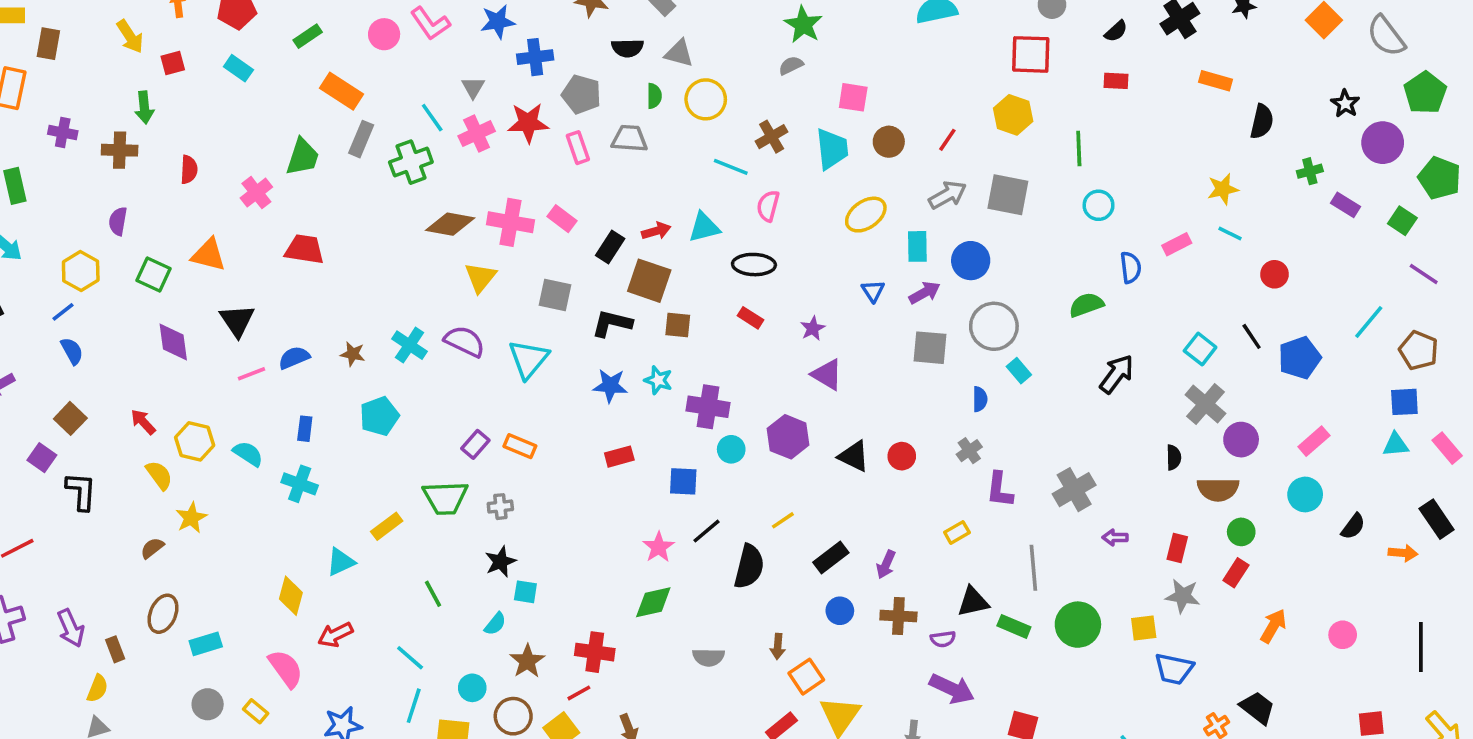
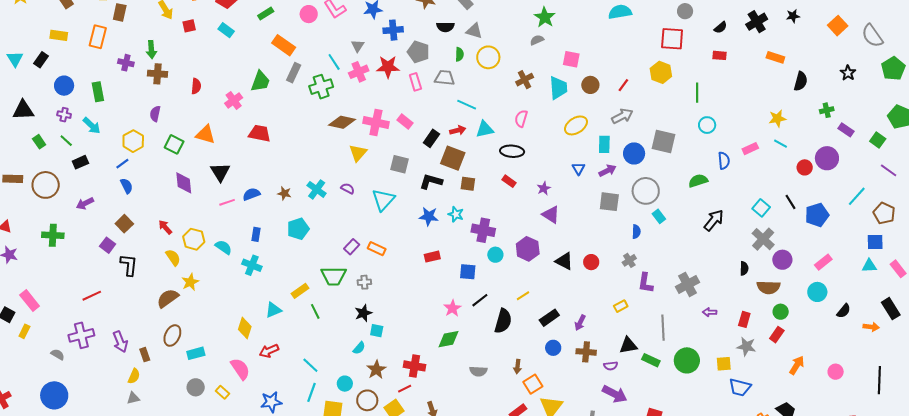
green arrow: (144, 107) -> (151, 50), moved
purple circle: (1383, 143) -> (827, 158), moved
cyan line: (731, 167) -> (467, 105), moved
gray square: (1008, 195) -> (663, 142), moved
purple semicircle: (465, 341) -> (348, 189), size x0.6
brown semicircle: (152, 548) -> (168, 298), size x1.6
green line: (433, 594) -> (315, 311), moved

